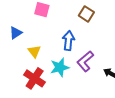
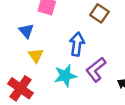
blue triangle: (16, 33) -> (26, 31), moved, turned -40
red cross: (35, 78) -> (20, 88), moved

